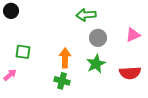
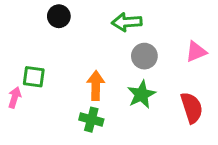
black circle: (11, 11) -> (59, 16), moved
red semicircle: (130, 73) -> (192, 108), turned -105
pink arrow: (10, 75) -> (15, 97), moved, turned -32

